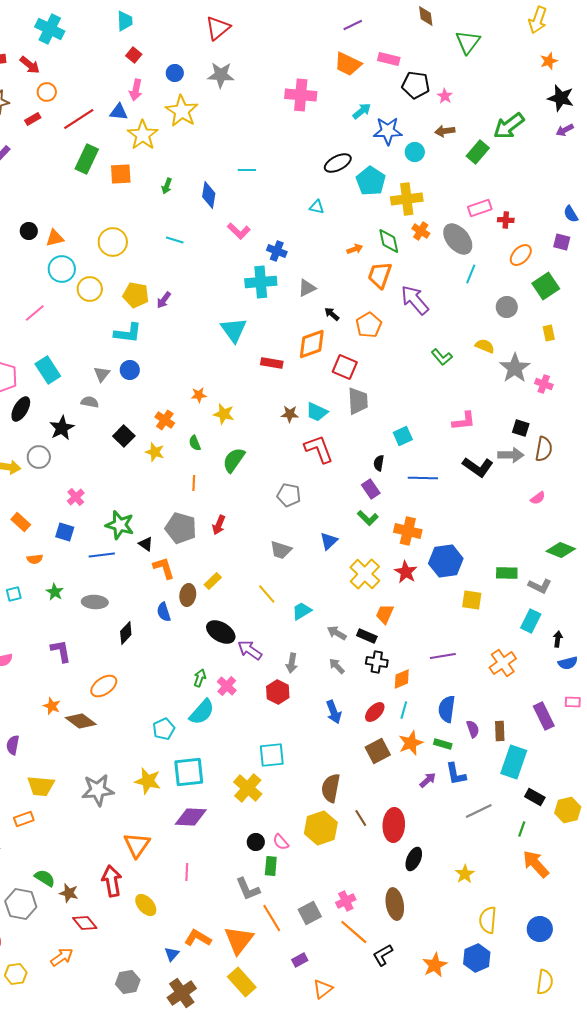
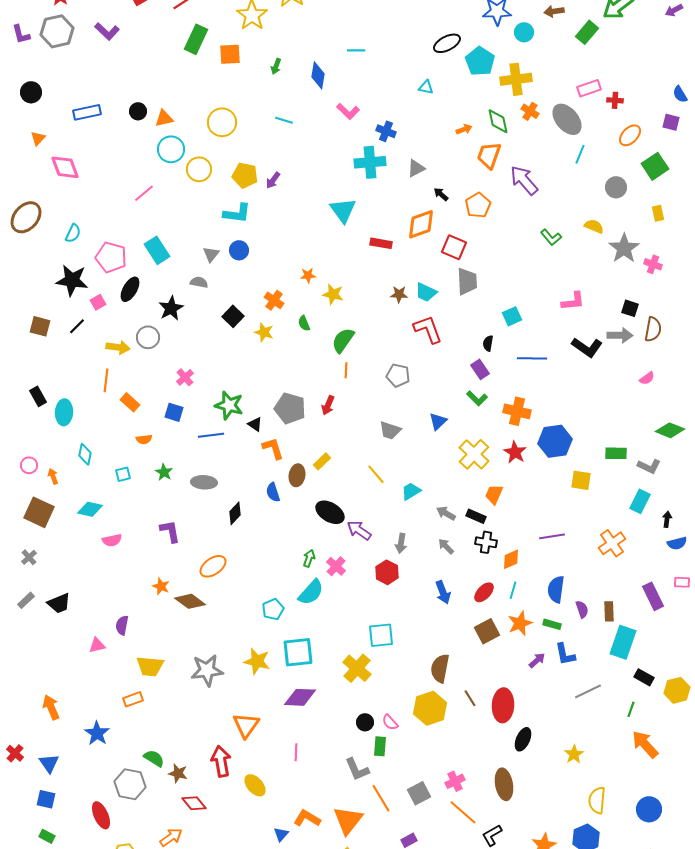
orange line: (194, 483) -> (346, 370), moved

